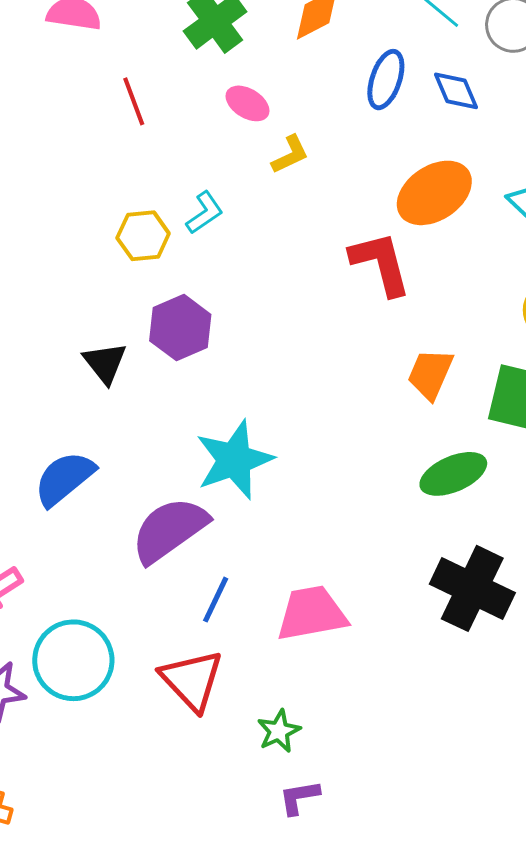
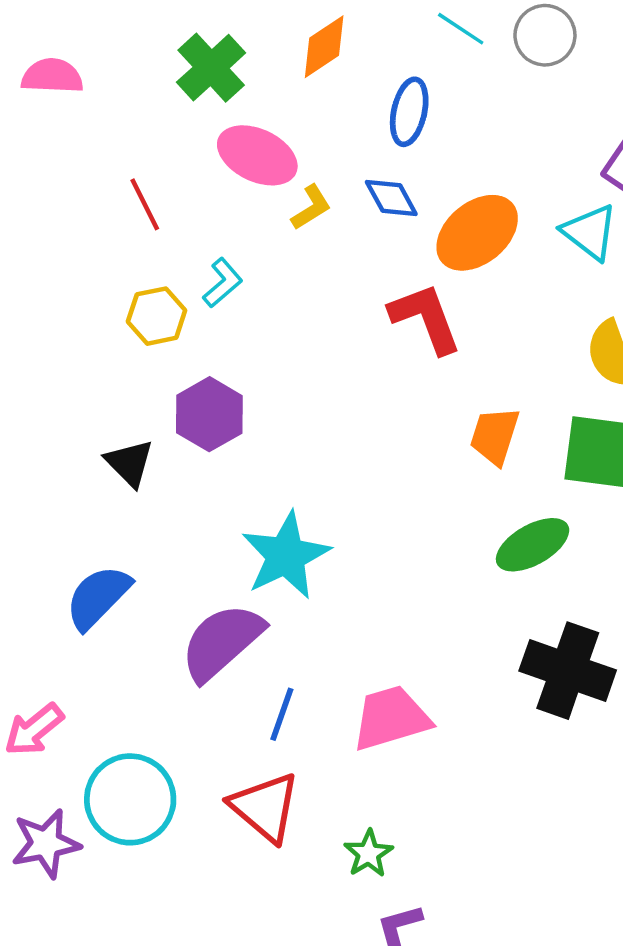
blue diamond: (456, 91) -> (391, 198), moved
red line: (134, 101) -> (145, 204), moved
pink ellipse: (247, 103) -> (257, 155), size x1.6

